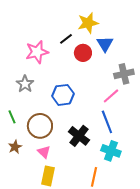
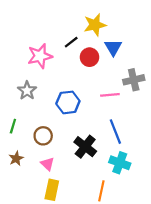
pink line: (111, 96) -> (110, 95), moved, turned 36
green line: (12, 117) -> (13, 126), turned 40
brown circle: (40, 126) -> (43, 136), size x0.7

